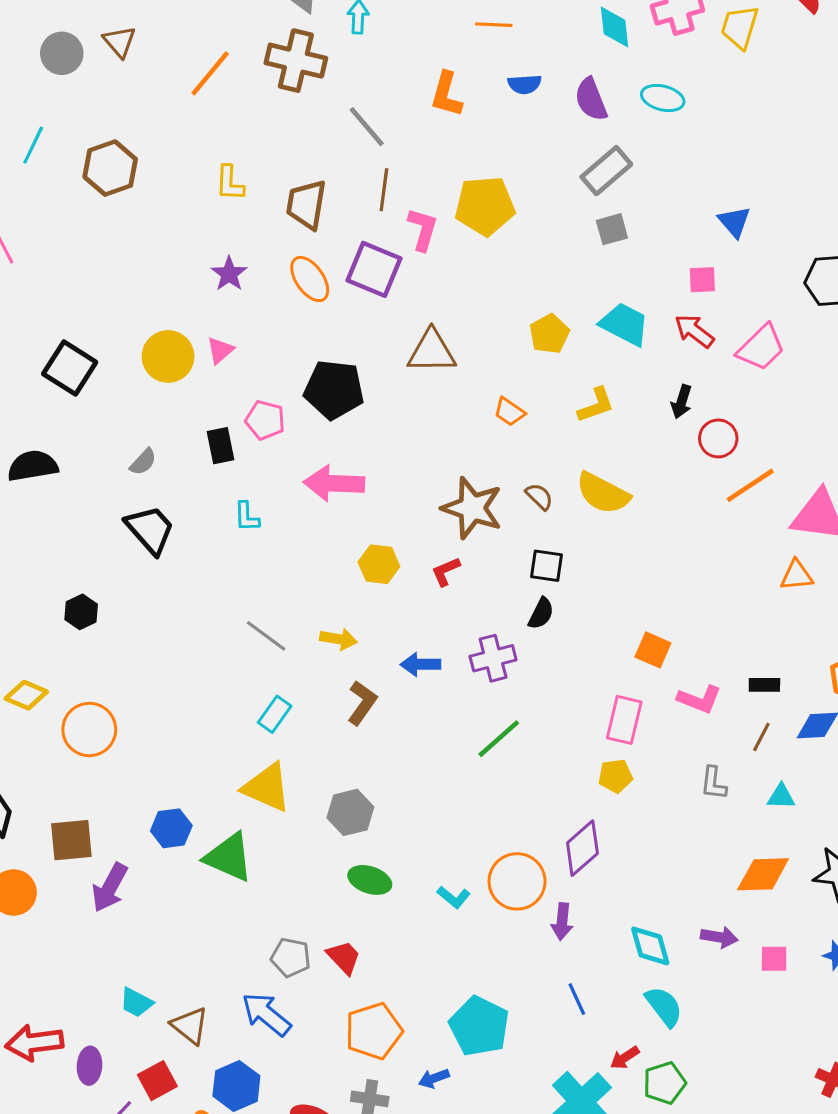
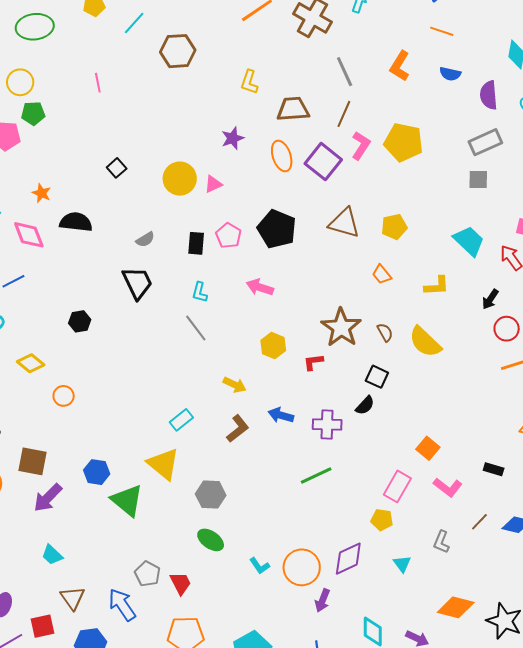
brown trapezoid: (306, 204) -> (293, 109), turned 60
yellow pentagon: (549, 334) -> (394, 227), moved
black square: (70, 368) -> (117, 168), size x0.6
pink arrow: (334, 483) -> (260, 287), size x0.7
gray line: (266, 636) -> (196, 328), moved
black rectangle: (764, 685) -> (494, 469), moved
orange circle: (89, 729) -> (64, 396), size x0.6
cyan triangle: (781, 797) -> (402, 564), moved, turned 36
cyan trapezoid: (136, 1002) -> (52, 555), moved

